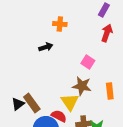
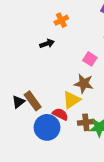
orange cross: (60, 24) -> (61, 20), turned -32
yellow triangle: (70, 102) -> (72, 100), turned 30

